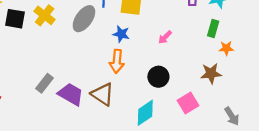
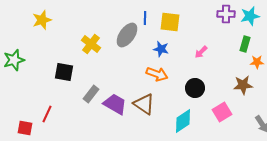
yellow cross: (45, 15) -> (91, 44), moved
black square: (15, 19) -> (64, 72), moved
orange arrow: (117, 61) -> (157, 74), turned -75

